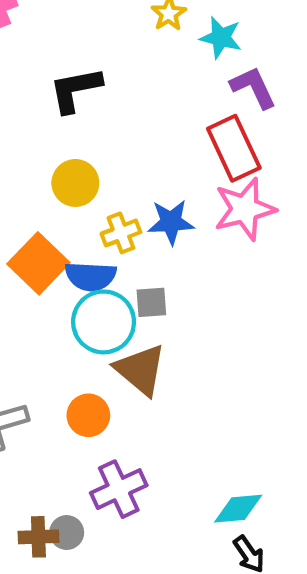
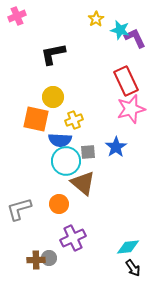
purple L-shape: (253, 87) -> (135, 38), moved
blue star: (171, 222) -> (116, 147), moved, turned -30
orange square: (38, 263) -> (36, 119), moved, turned -32

